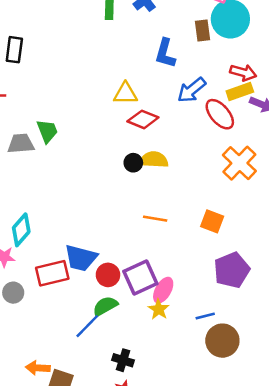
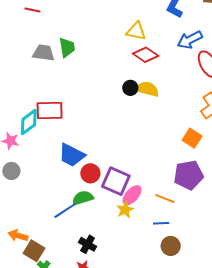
orange line: (155, 219) -> (165, 198), moved
orange square: (212, 221) -> (192, 138), moved
purple pentagon: (232, 270) -> (189, 175), moved
red rectangle: (52, 273) -> (50, 110), moved
purple square: (140, 278) -> (116, 181), turned 36
brown circle: (222, 341) -> (171, 246), size x0.7

